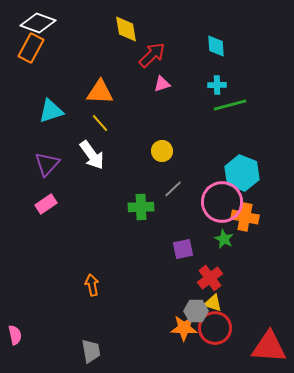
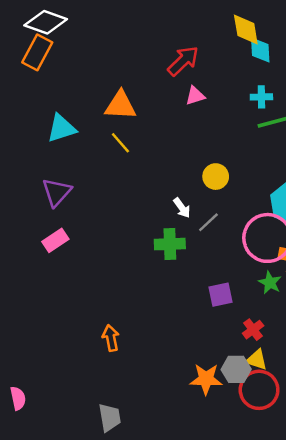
yellow diamond: (126, 29) -> (246, 29), moved
yellow circle: (162, 151) -> (216, 177), moved
white arrow: (92, 155) -> (182, 208), moved, size x0.6
red cross: (210, 278) -> (253, 330), size x0.7
orange star: (184, 328) -> (206, 379), moved

